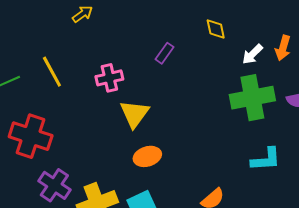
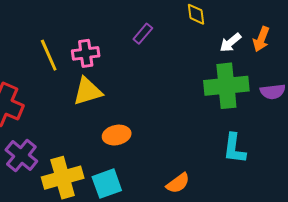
yellow line: (52, 72) -> (49, 55), moved
yellow triangle: (134, 114) -> (87, 91), moved, turned 32
cyan L-shape: (266, 159) -> (234, 148), turned 96

